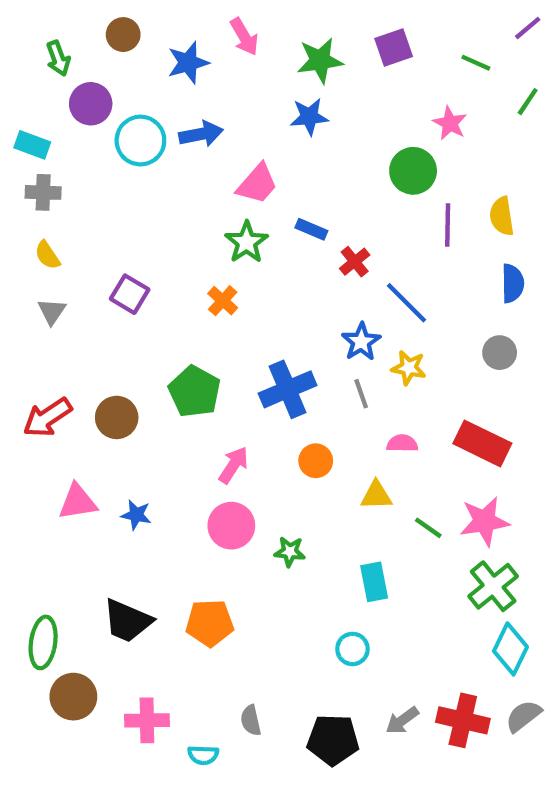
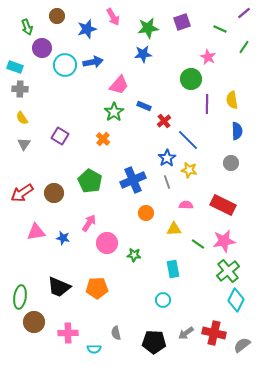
pink arrow: (233, 465) -> (89, 223), moved
gray semicircle: (523, 716) -> (242, 345), moved

